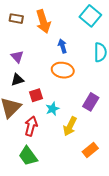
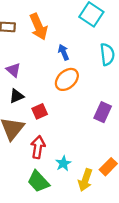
orange ellipse: (63, 70) -> (67, 79), turned -45
cyan star: (53, 109) -> (63, 163), moved
yellow arrow: (70, 126) -> (85, 180), moved

